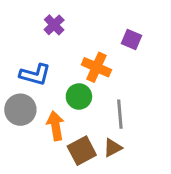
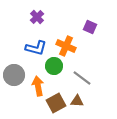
blue L-shape: (35, 75) -> (36, 48), moved
gray line: (120, 114) -> (82, 78), turned -48
brown triangle: (113, 148) -> (77, 101), turned 32

